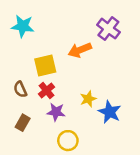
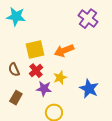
orange arrow: (80, 50) -> (64, 51), moved
yellow star: (88, 99) -> (60, 78), moved

